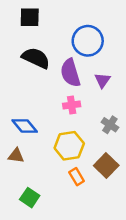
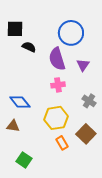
black square: (30, 17) -> (15, 29), moved
black semicircle: (36, 58) -> (29, 47), size x0.6

